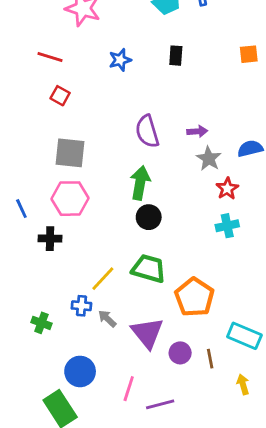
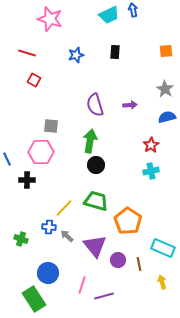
gray square: (70, 153) -> (51, 126), moved, size x0.7
gray star: (209, 159) -> (165, 89), moved

